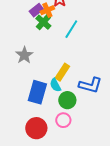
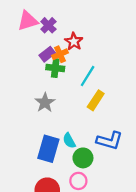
green cross: (43, 22) -> (55, 68), turned -35
gray star: (24, 55) -> (45, 103), moved
yellow rectangle: (62, 72) -> (96, 100), moved

